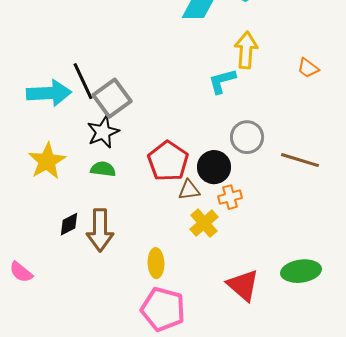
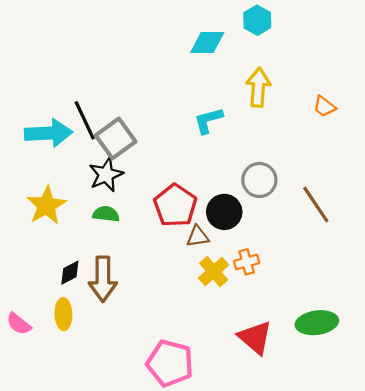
cyan L-shape: (222, 81) -> (208, 120), moved
brown line: (300, 160) -> (316, 204), turned 39
orange cross: (230, 197) -> (247, 262), moved
yellow ellipse: (156, 263) -> (63, 314), moved

